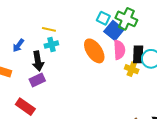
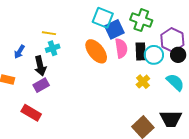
cyan square: (103, 18) -> (103, 18), size x1.5
green cross: (126, 19) -> (141, 20), moved
blue square: (114, 31) -> (114, 29), turned 30
yellow cross: (132, 69) -> (143, 82), moved, turned 32

